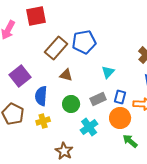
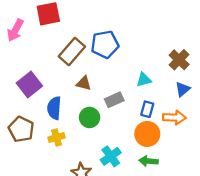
cyan triangle: (108, 72) -> (144, 80), moved, turned 32
gray rectangle: (98, 99) -> (114, 100), moved
cyan cross: (89, 127) -> (111, 156), moved
green arrow: (130, 141) -> (148, 161), moved, turned -35

